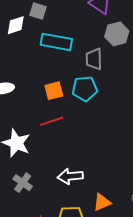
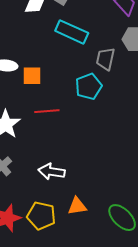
cyan pentagon: (85, 89) -> (89, 86), turned -30
orange square: (54, 91) -> (32, 76), moved

